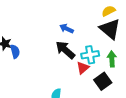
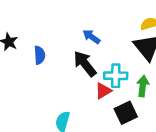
blue semicircle: (15, 51) -> (40, 55), moved

